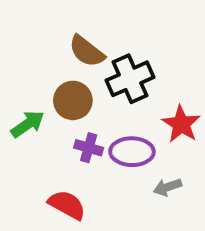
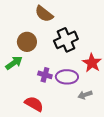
brown semicircle: (87, 51) -> (44, 14), moved
brown circle: (73, 100) -> (27, 42), moved

